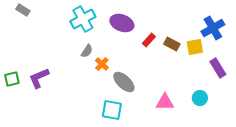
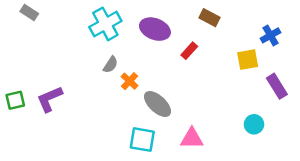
blue cross: (213, 28) -> (271, 35), size x0.7
brown rectangle: (172, 44) -> (210, 18), moved
pink triangle: (165, 102) -> (192, 138), moved

